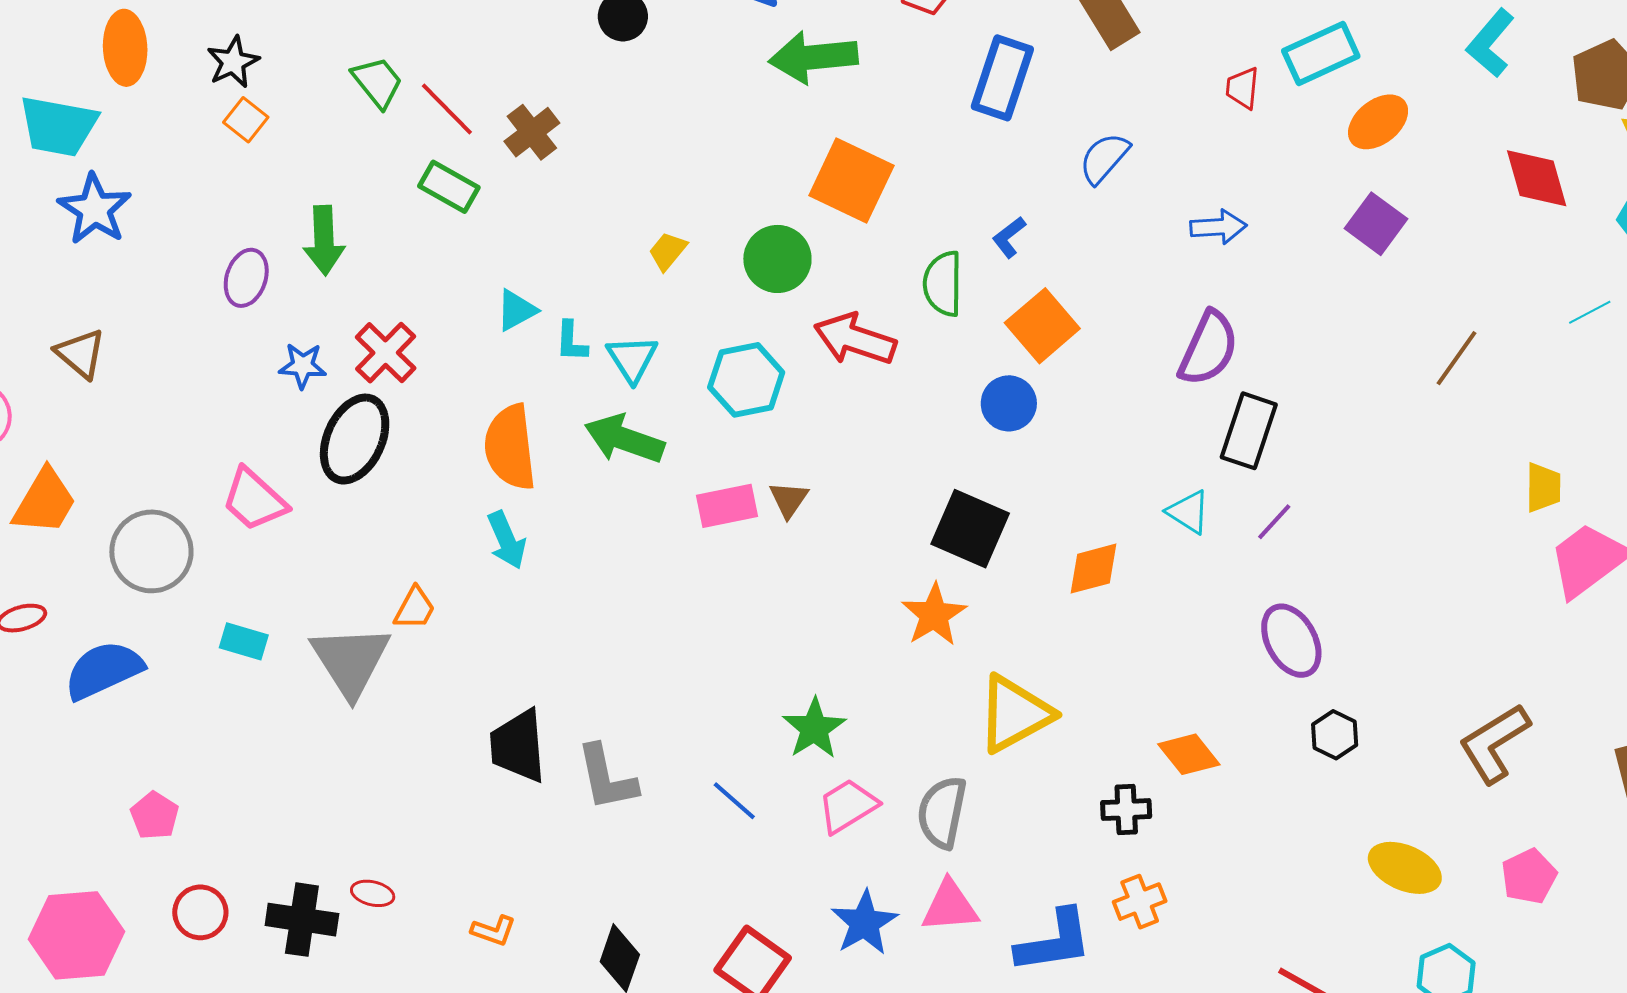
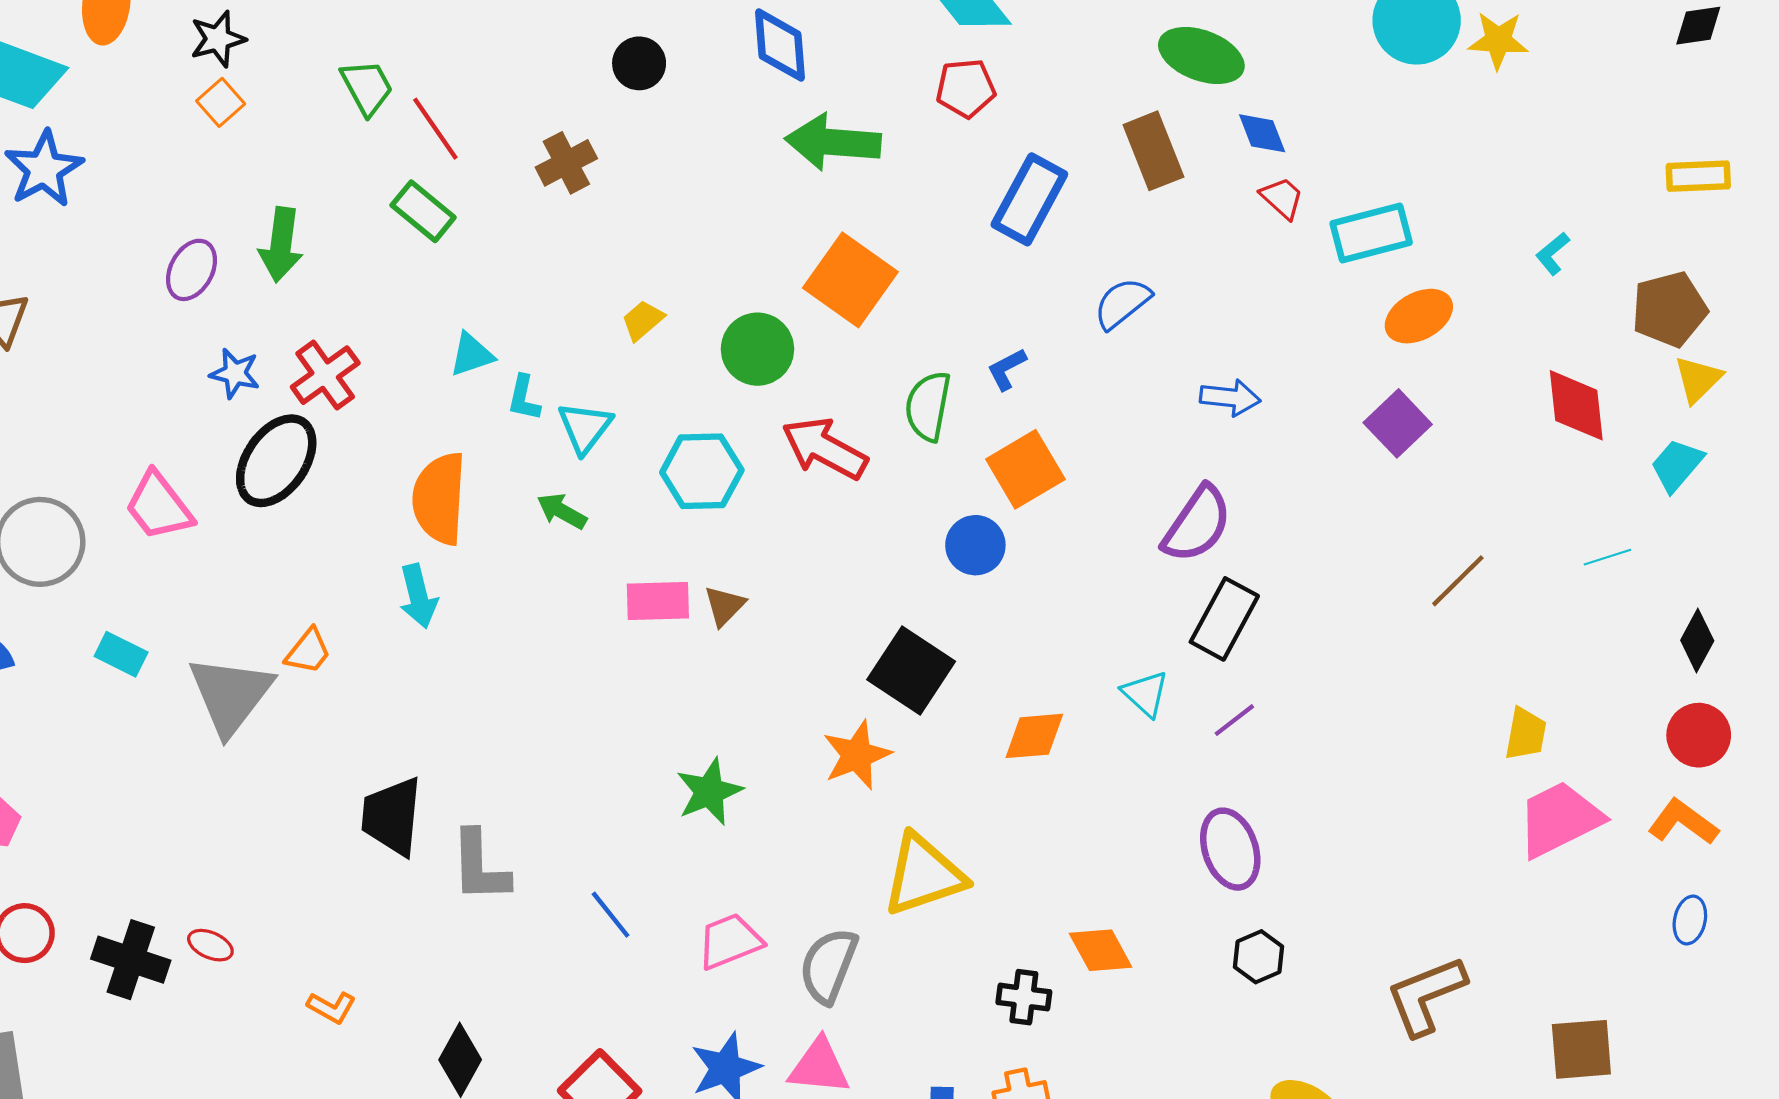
cyan L-shape: (1490, 43) -> (1553, 254), size x0.6
red trapezoid: (1242, 88) -> (1282, 198), moved, turned 117
brown cross: (532, 132) -> (566, 163), moved
green arrow: (624, 439) -> (562, 511), size x0.6
green star: (814, 728) -> (709, 792), moved

